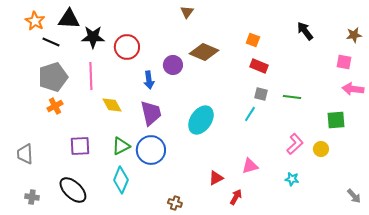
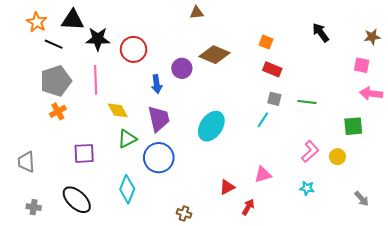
brown triangle: (187, 12) -> (197, 13), turned 48
green triangle: (121, 146) -> (127, 139), moved
gray arrow: (354, 196) -> (362, 199), moved

